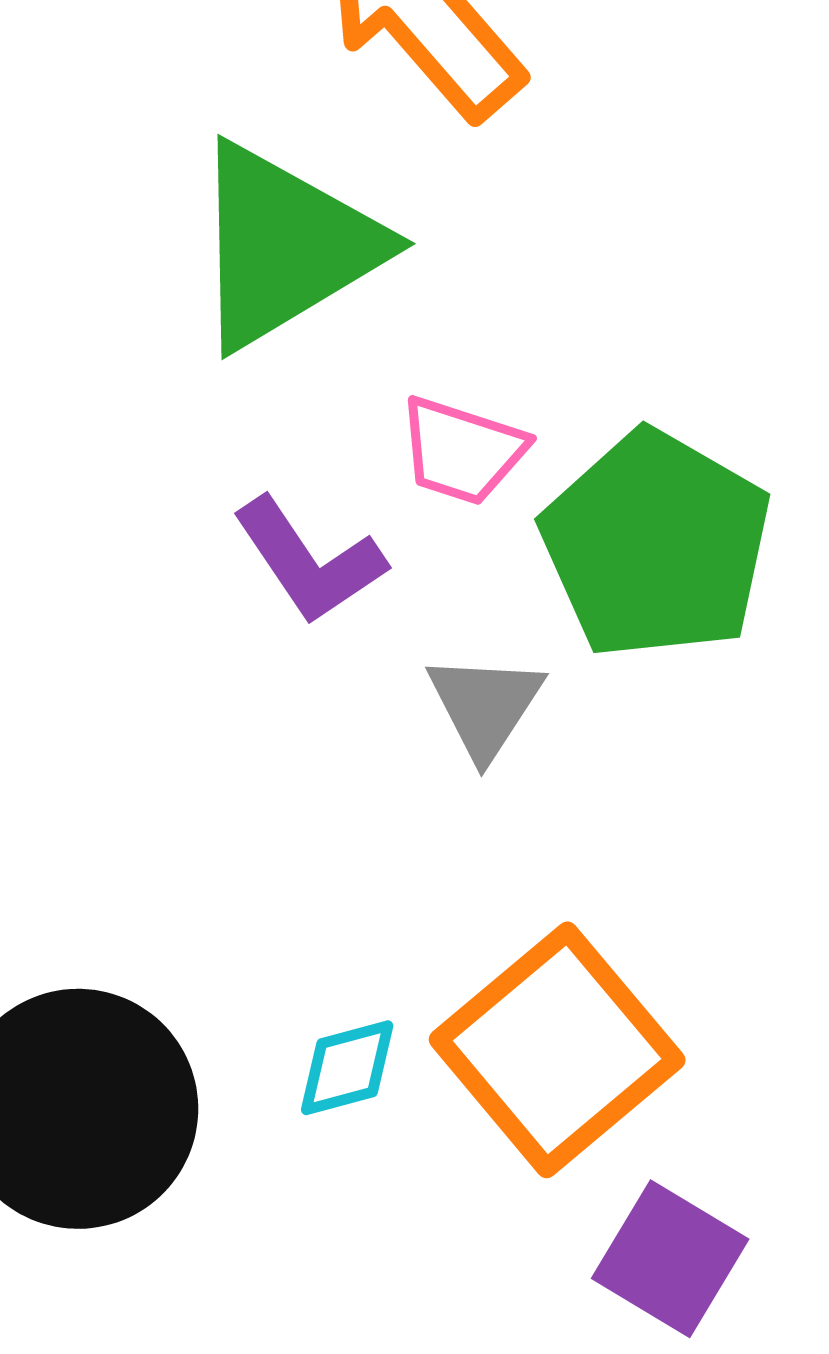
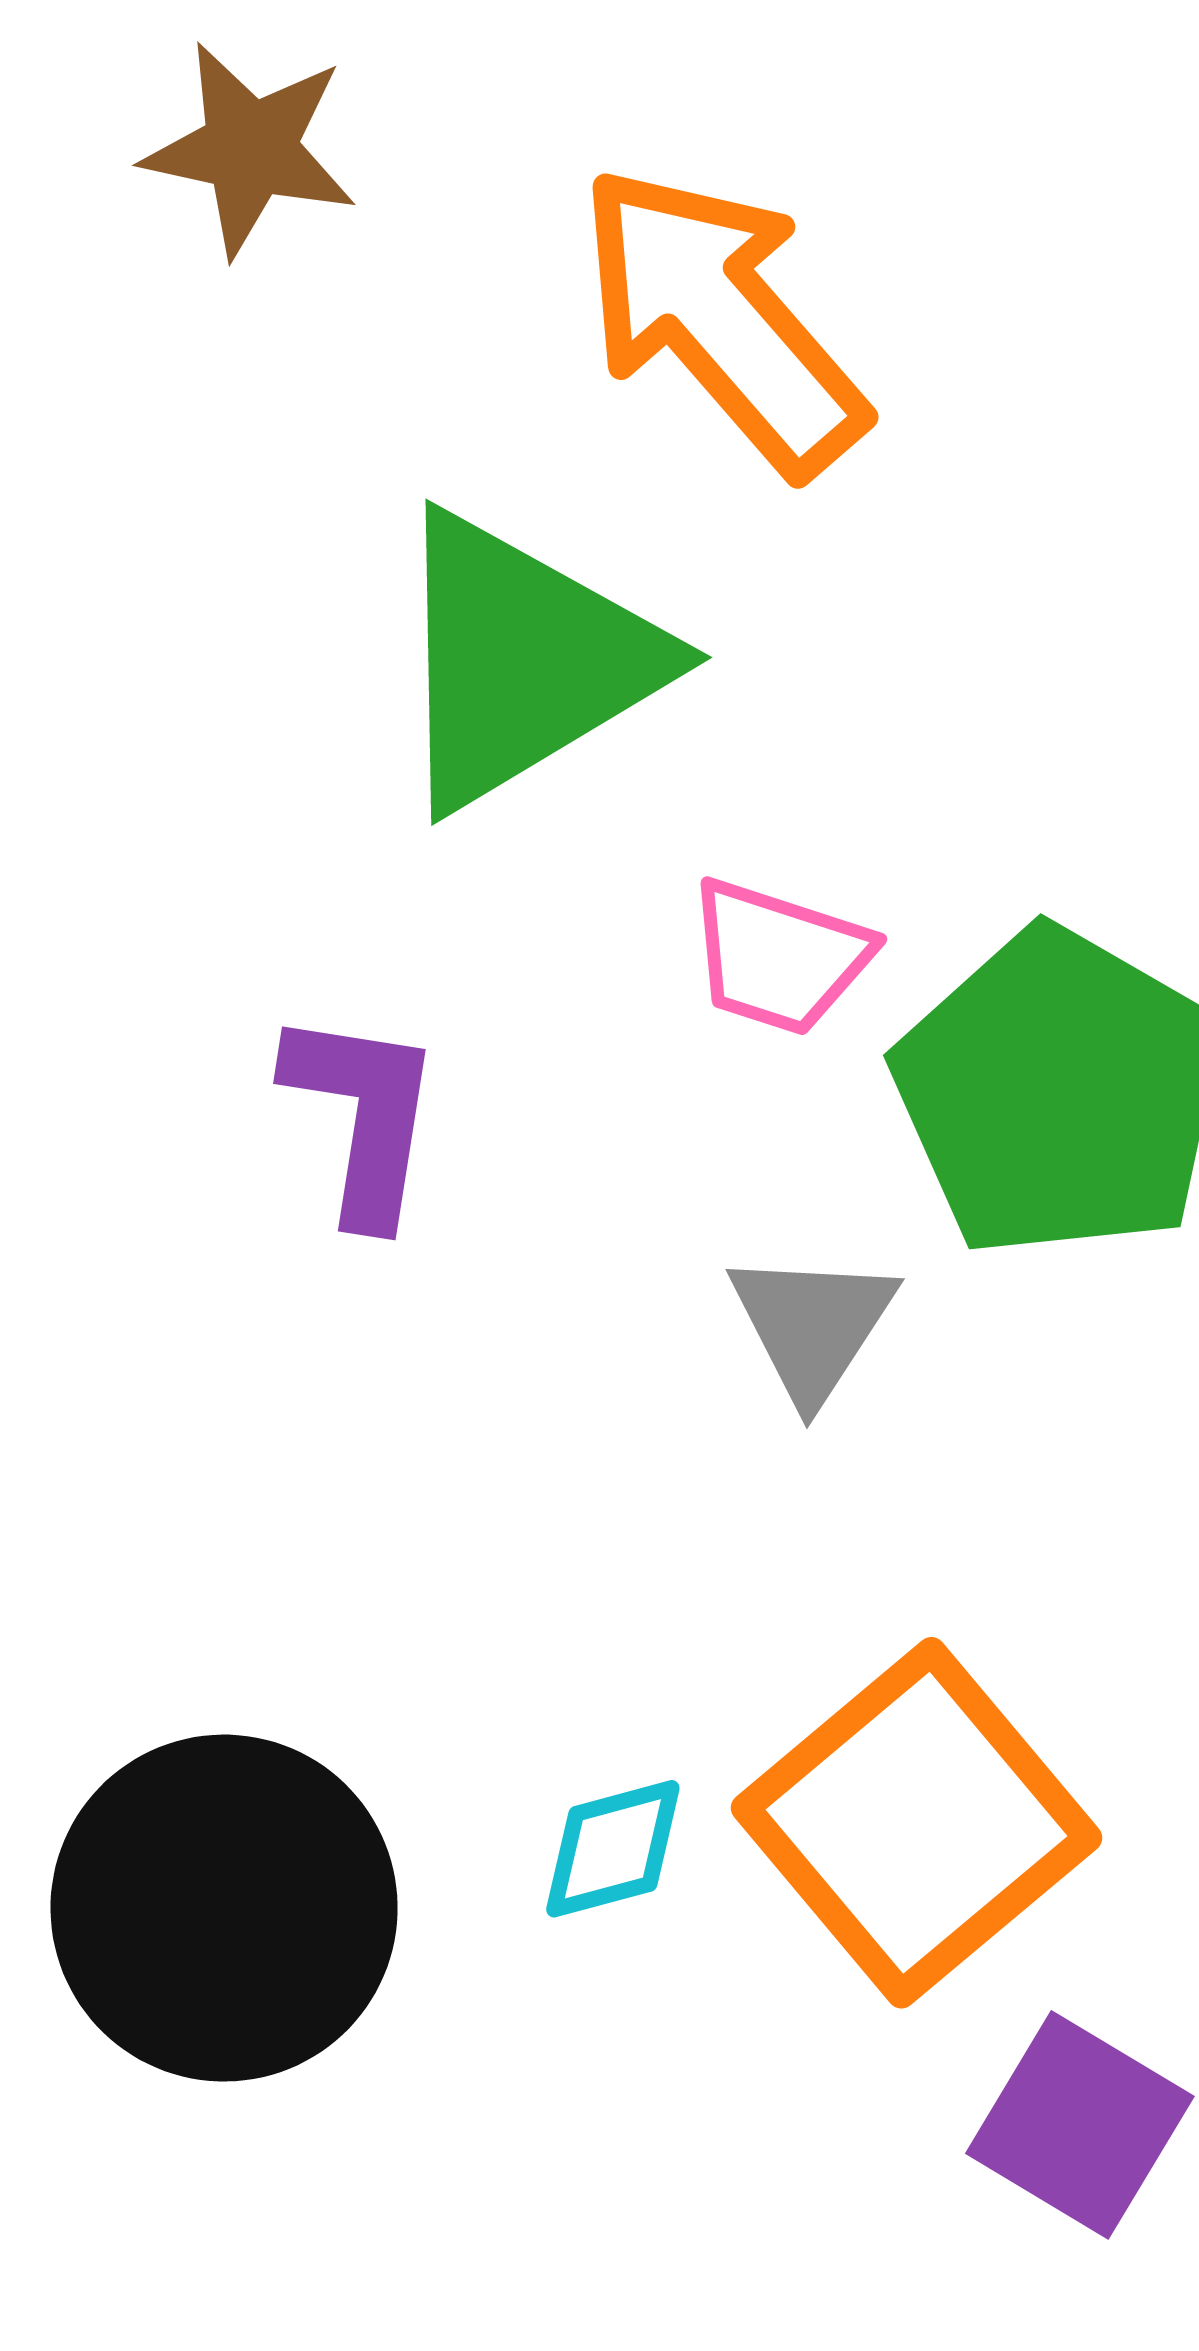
purple L-shape: (309, 561) -> (363, 1116), moved, turned -137

